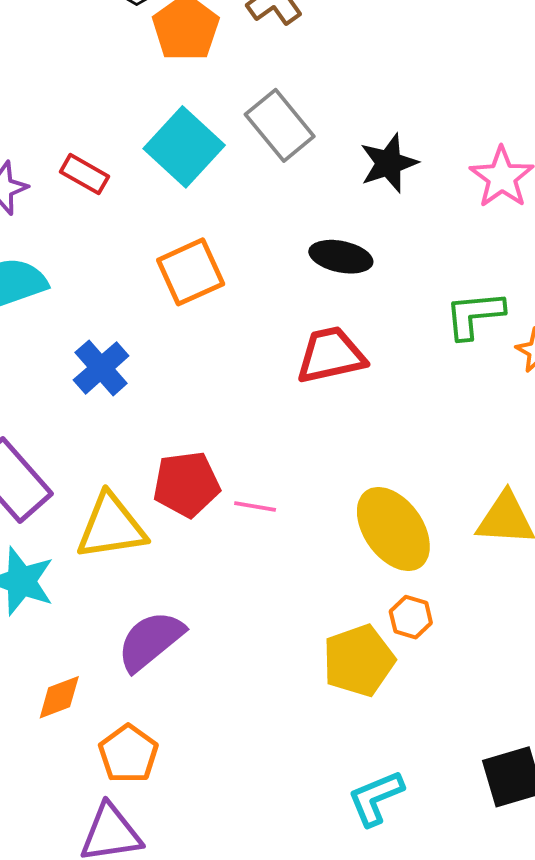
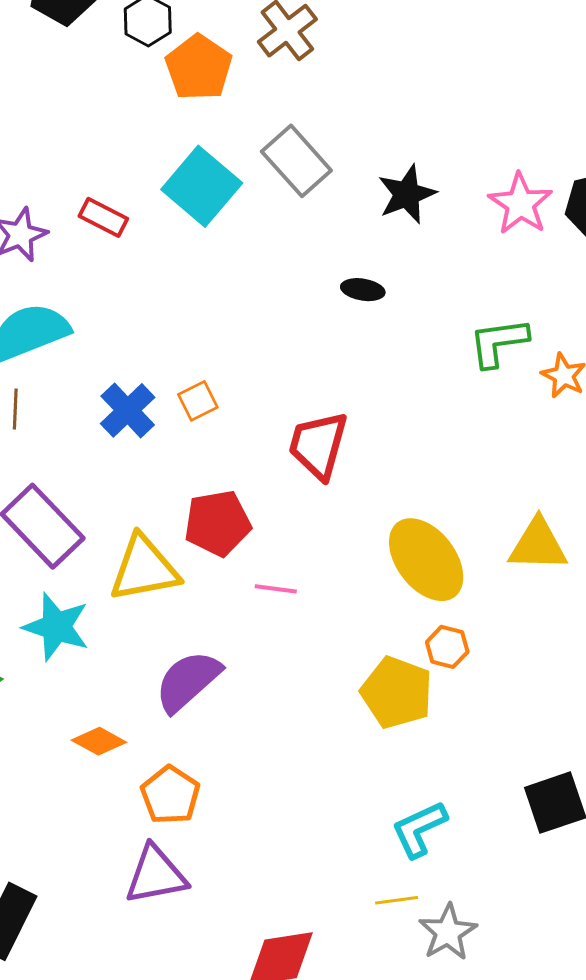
black ellipse: (341, 257) -> (363, 290), size x0.7
orange square: (191, 272) -> (198, 401), moved, size x0.6
red trapezoid: (331, 355) -> (318, 445), moved, turned -60
pink line: (255, 507) -> (276, 589), moved
yellow pentagon: (359, 661) -> (397, 692), turned -30
orange diamond: (59, 697) -> (99, 741), turned 52

